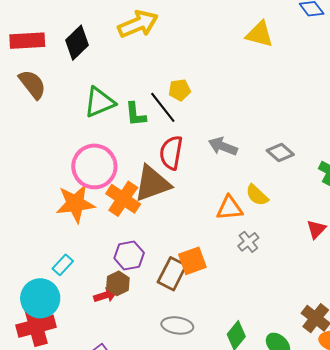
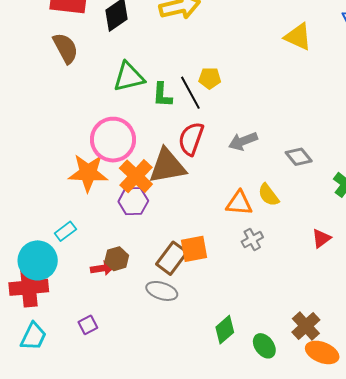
gray arrow: (223, 146) -> (243, 141), turned -52
purple hexagon: (129, 256) -> (133, 201), moved
gray ellipse: (177, 325) -> (162, 291), moved

